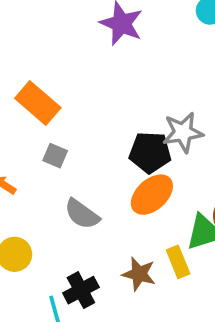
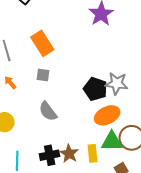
gray square: (55, 156) -> (43, 75), turned -32
orange ellipse: (152, 195) -> (107, 115), moved
black cross: (81, 290) -> (50, 155), moved

